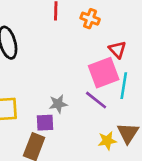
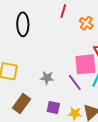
purple square: (45, 123) -> (53, 108), moved

